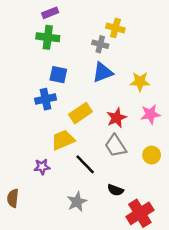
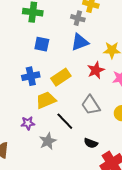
blue cross: (45, 99) -> (31, 76), moved
red star: (117, 118) -> (96, 70), moved
gray star: (77, 202) -> (48, 141), moved

